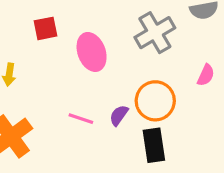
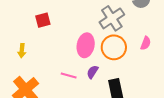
pink ellipse: (92, 52) -> (86, 45), moved, turned 35
orange circle: (155, 101) -> (114, 47), moved

